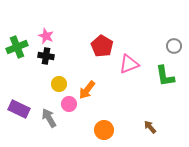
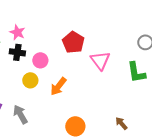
pink triangle: (129, 64) -> (100, 60), turned -45
pink circle: (69, 104) -> (40, 60), moved

